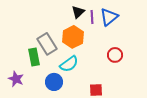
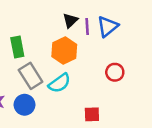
gray rectangle: (47, 44) -> (31, 76), moved
green rectangle: (34, 57) -> (17, 47), moved
blue circle: (54, 82) -> (25, 105), moved

